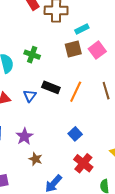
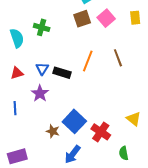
black rectangle: (51, 87) -> (62, 73), moved
blue square: (75, 134) -> (74, 121), moved, size x1.6
purple star: (24, 136) -> (40, 93), moved

